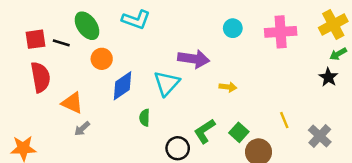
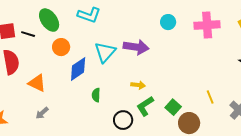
cyan triangle: (167, 83) -> (105, 52), moved
yellow arrow: (228, 87) -> (138, 85), moved
gray arrow: (82, 129) -> (42, 113), moved

